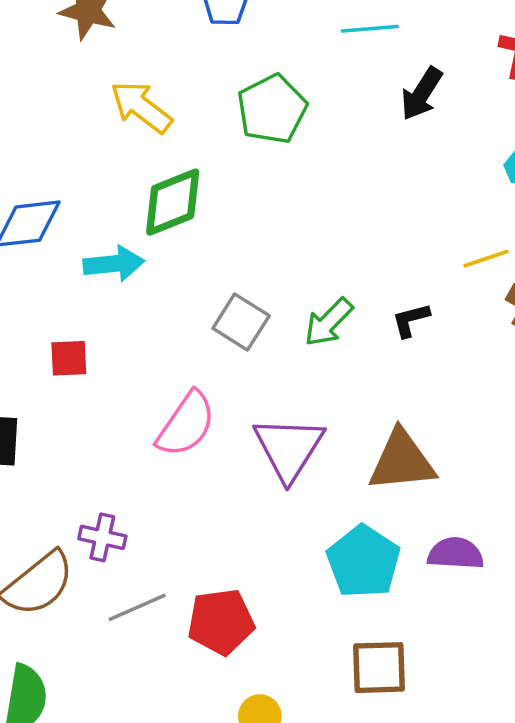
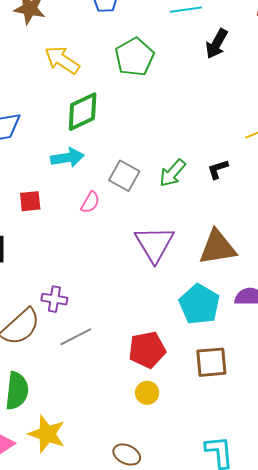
cyan arrow: (114, 264) -> (67, 158), moved
pink semicircle: (186, 424) -> (90, 202), moved, size x0.6
red pentagon: (221, 622) -> (147, 350), moved

